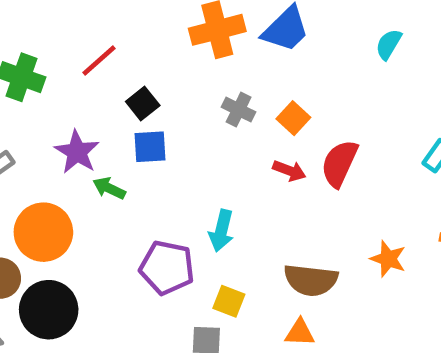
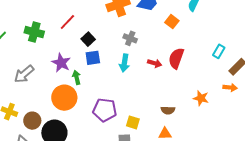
orange square: (293, 118) -> (172, 22), moved
green arrow: (109, 188) -> (77, 77), turned 56
cyan arrow: (221, 231) -> (124, 63), moved
orange circle: (43, 232) -> (64, 98), moved
brown semicircle: (311, 280) -> (168, 110), size x0.6

